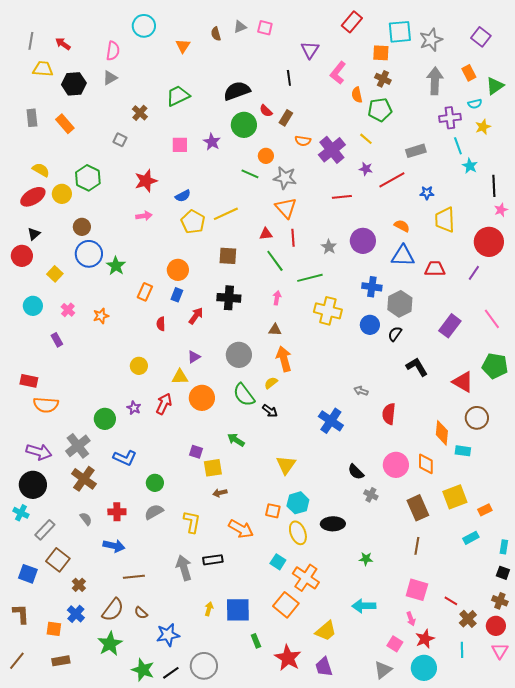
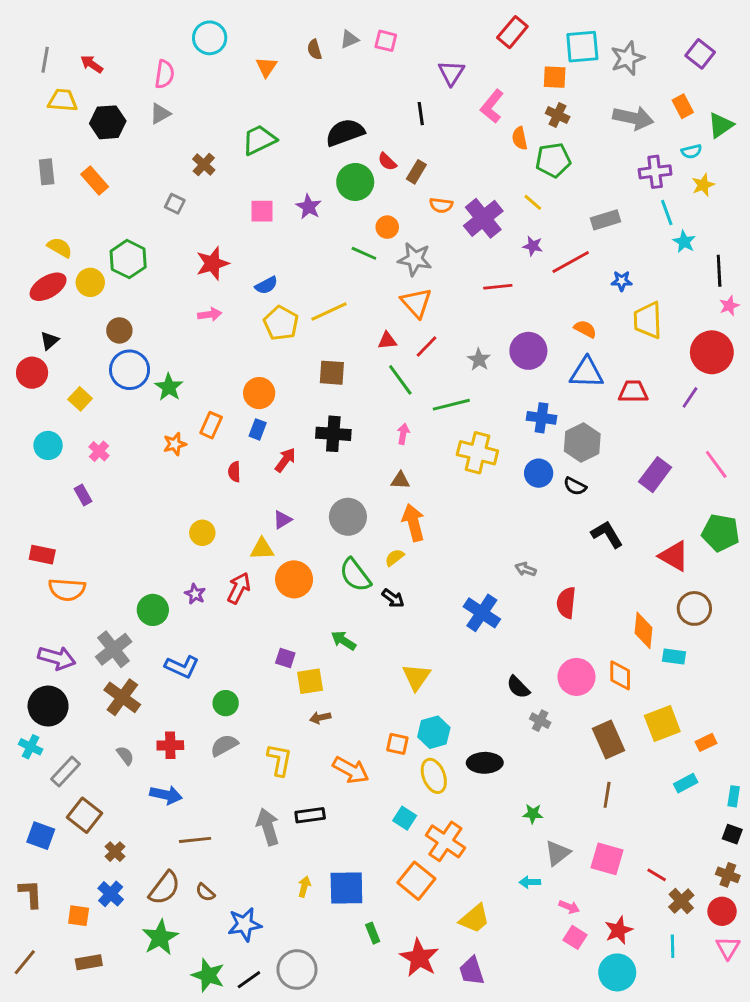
gray arrow: (435, 81) -> (633, 118), turned 100
red line: (293, 238) -> (427, 346), turned 48
orange star: (101, 316) -> (175, 444), moved
black semicircle: (395, 334) -> (575, 486), turned -98
cyan arrow: (364, 606) -> (530, 882), size x0.6
pink arrow: (411, 619) -> (569, 907), moved, turned -48
gray triangle: (383, 670) -> (558, 853), moved

